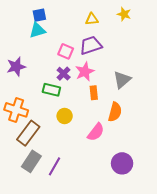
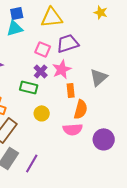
yellow triangle: (92, 19) -> (52, 17), moved, size x1.6
orange semicircle: (115, 112) -> (81, 109), moved
pink semicircle: (96, 132) -> (73, 129), turned 48
purple circle: (122, 163) -> (104, 139), moved

